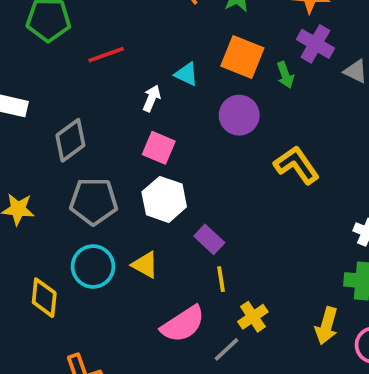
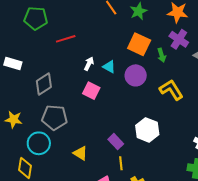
cyan triangle: (186, 74) -> (109, 67), moved
yellow L-shape: (297, 165) -> (171, 90), moved
white hexagon: (164, 199) -> (147, 130), moved
cyan circle: (93, 266) -> (39, 143), moved

